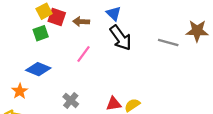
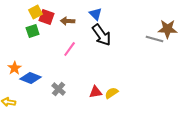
gray line: (168, 42) -> (155, 39), moved
blue diamond: (38, 69) -> (31, 78), moved
orange star: (20, 91) -> (15, 68), moved

